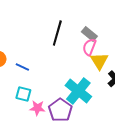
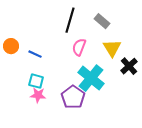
pink semicircle: (89, 47) -> (79, 47), moved
pink star: (37, 108) -> (38, 95), moved

